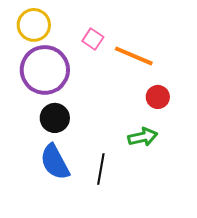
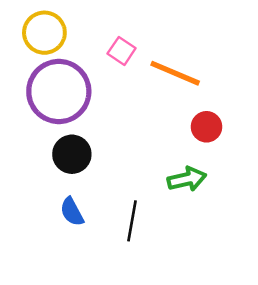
blue semicircle: (55, 162) -> (72, 212), size x0.6

